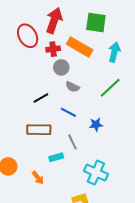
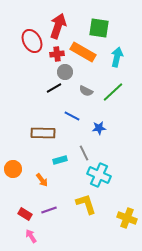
gray semicircle: (72, 87) -> (86, 91), moved
black line: (41, 98) -> (54, 88), moved
gray line: (72, 142) -> (84, 153), moved

